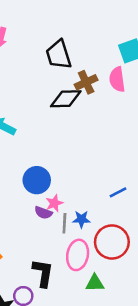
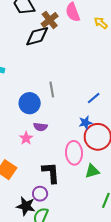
pink star: (54, 203) -> (26, 138), moved
blue star: (81, 219) -> (85, 123), moved
gray line: (64, 223) -> (52, 90), moved

